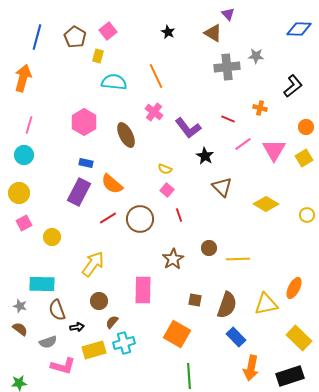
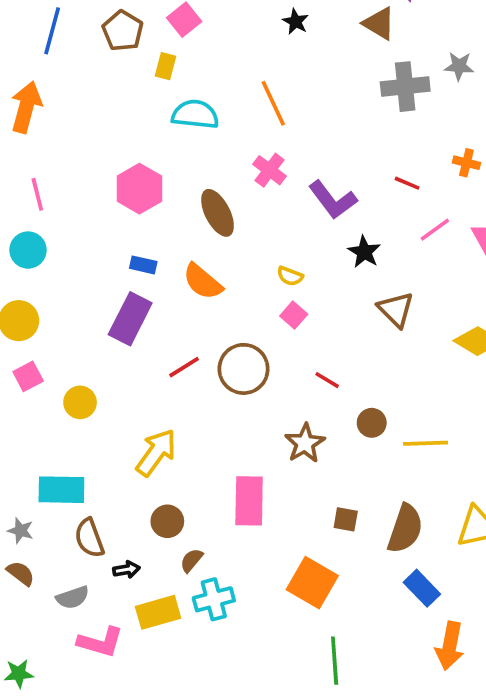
pink line: (29, 125) -> (37, 194), turned -30
orange semicircle: (112, 184) -> (203, 282), moved
red line: (179, 215) -> (327, 380), moved, turned -40

